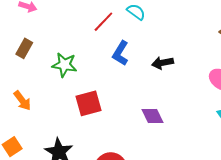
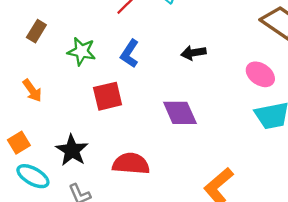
blue L-shape: (120, 53) -> (130, 54), moved
purple diamond: (152, 116) -> (180, 113), size x1.4

